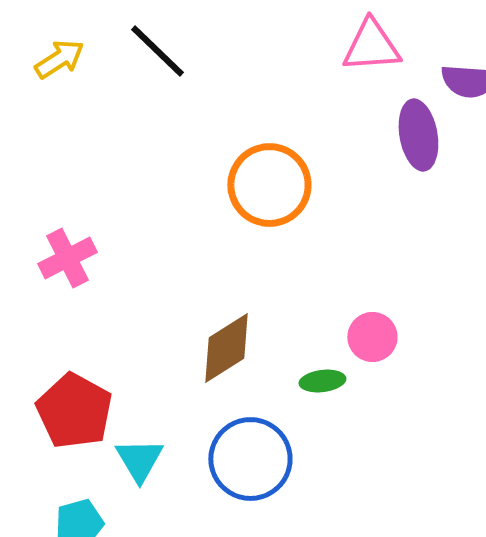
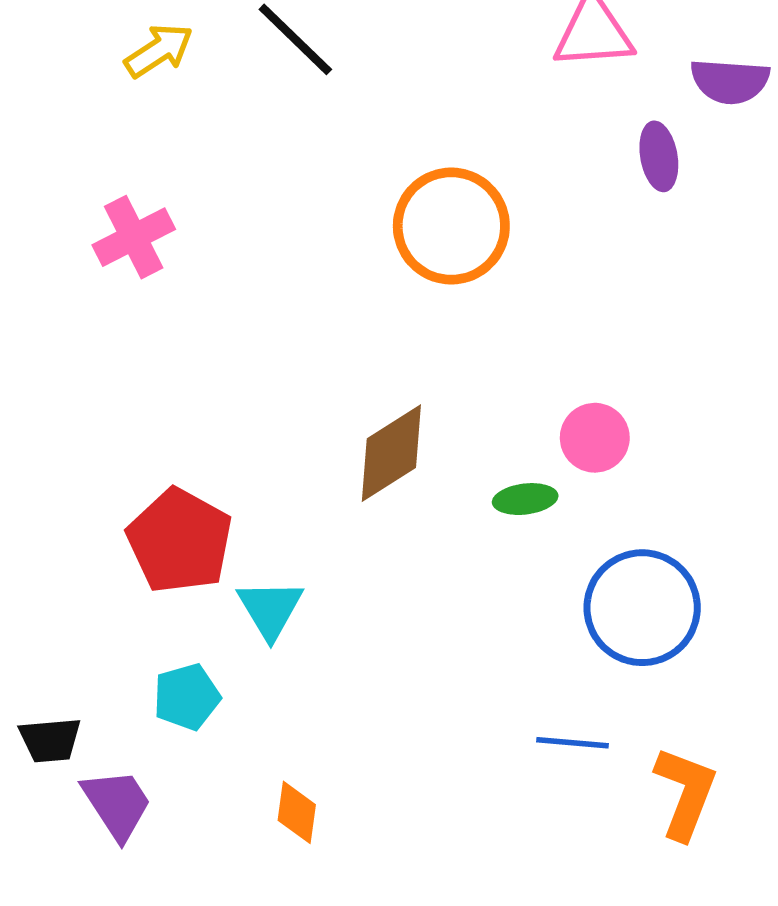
purple ellipse: (418, 135) -> (659, 156), size x0.7
pink cross: (67, 258) -> (134, 237), moved
blue circle: (250, 459) -> (642, 608), moved

